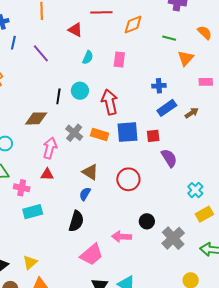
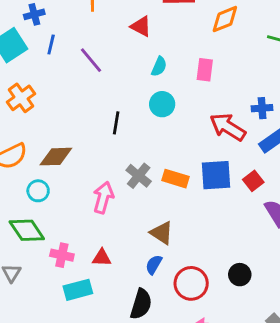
cyan circle: (80, 91) -> (162, 104), moved
red arrow: (110, 102) -> (228, 127), moved, turned -45
brown diamond: (36, 118) -> (56, 157), moved
red square: (153, 136) -> (253, 181), turned -32
red triangle: (47, 174) -> (102, 258), moved
red circle: (128, 179) -> (191, 283), moved
black circle: (147, 221) -> (240, 275), moved

